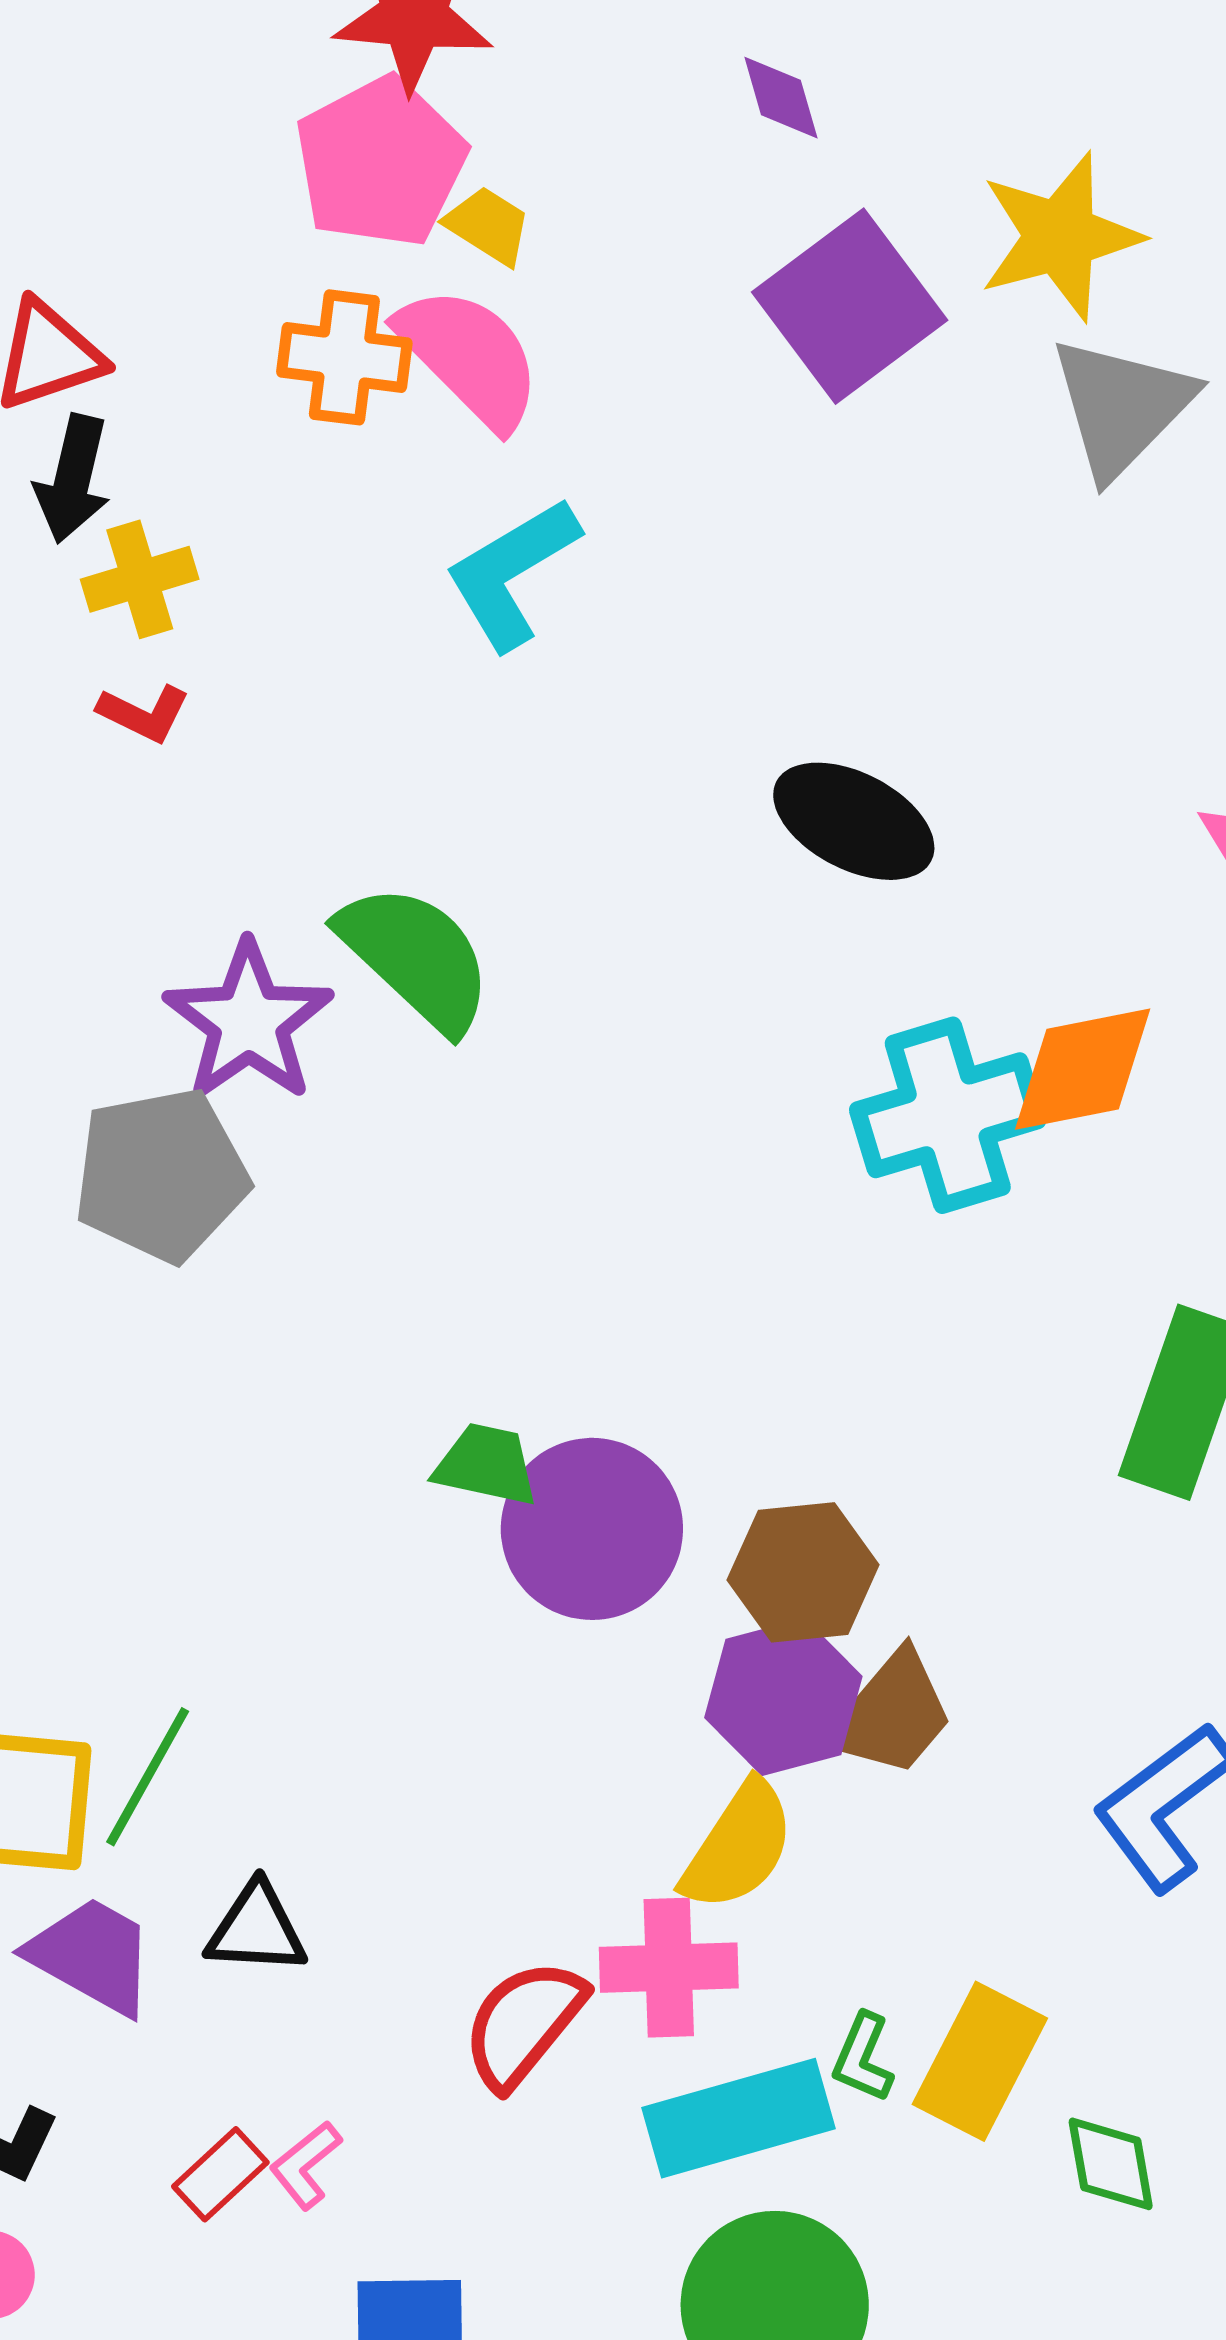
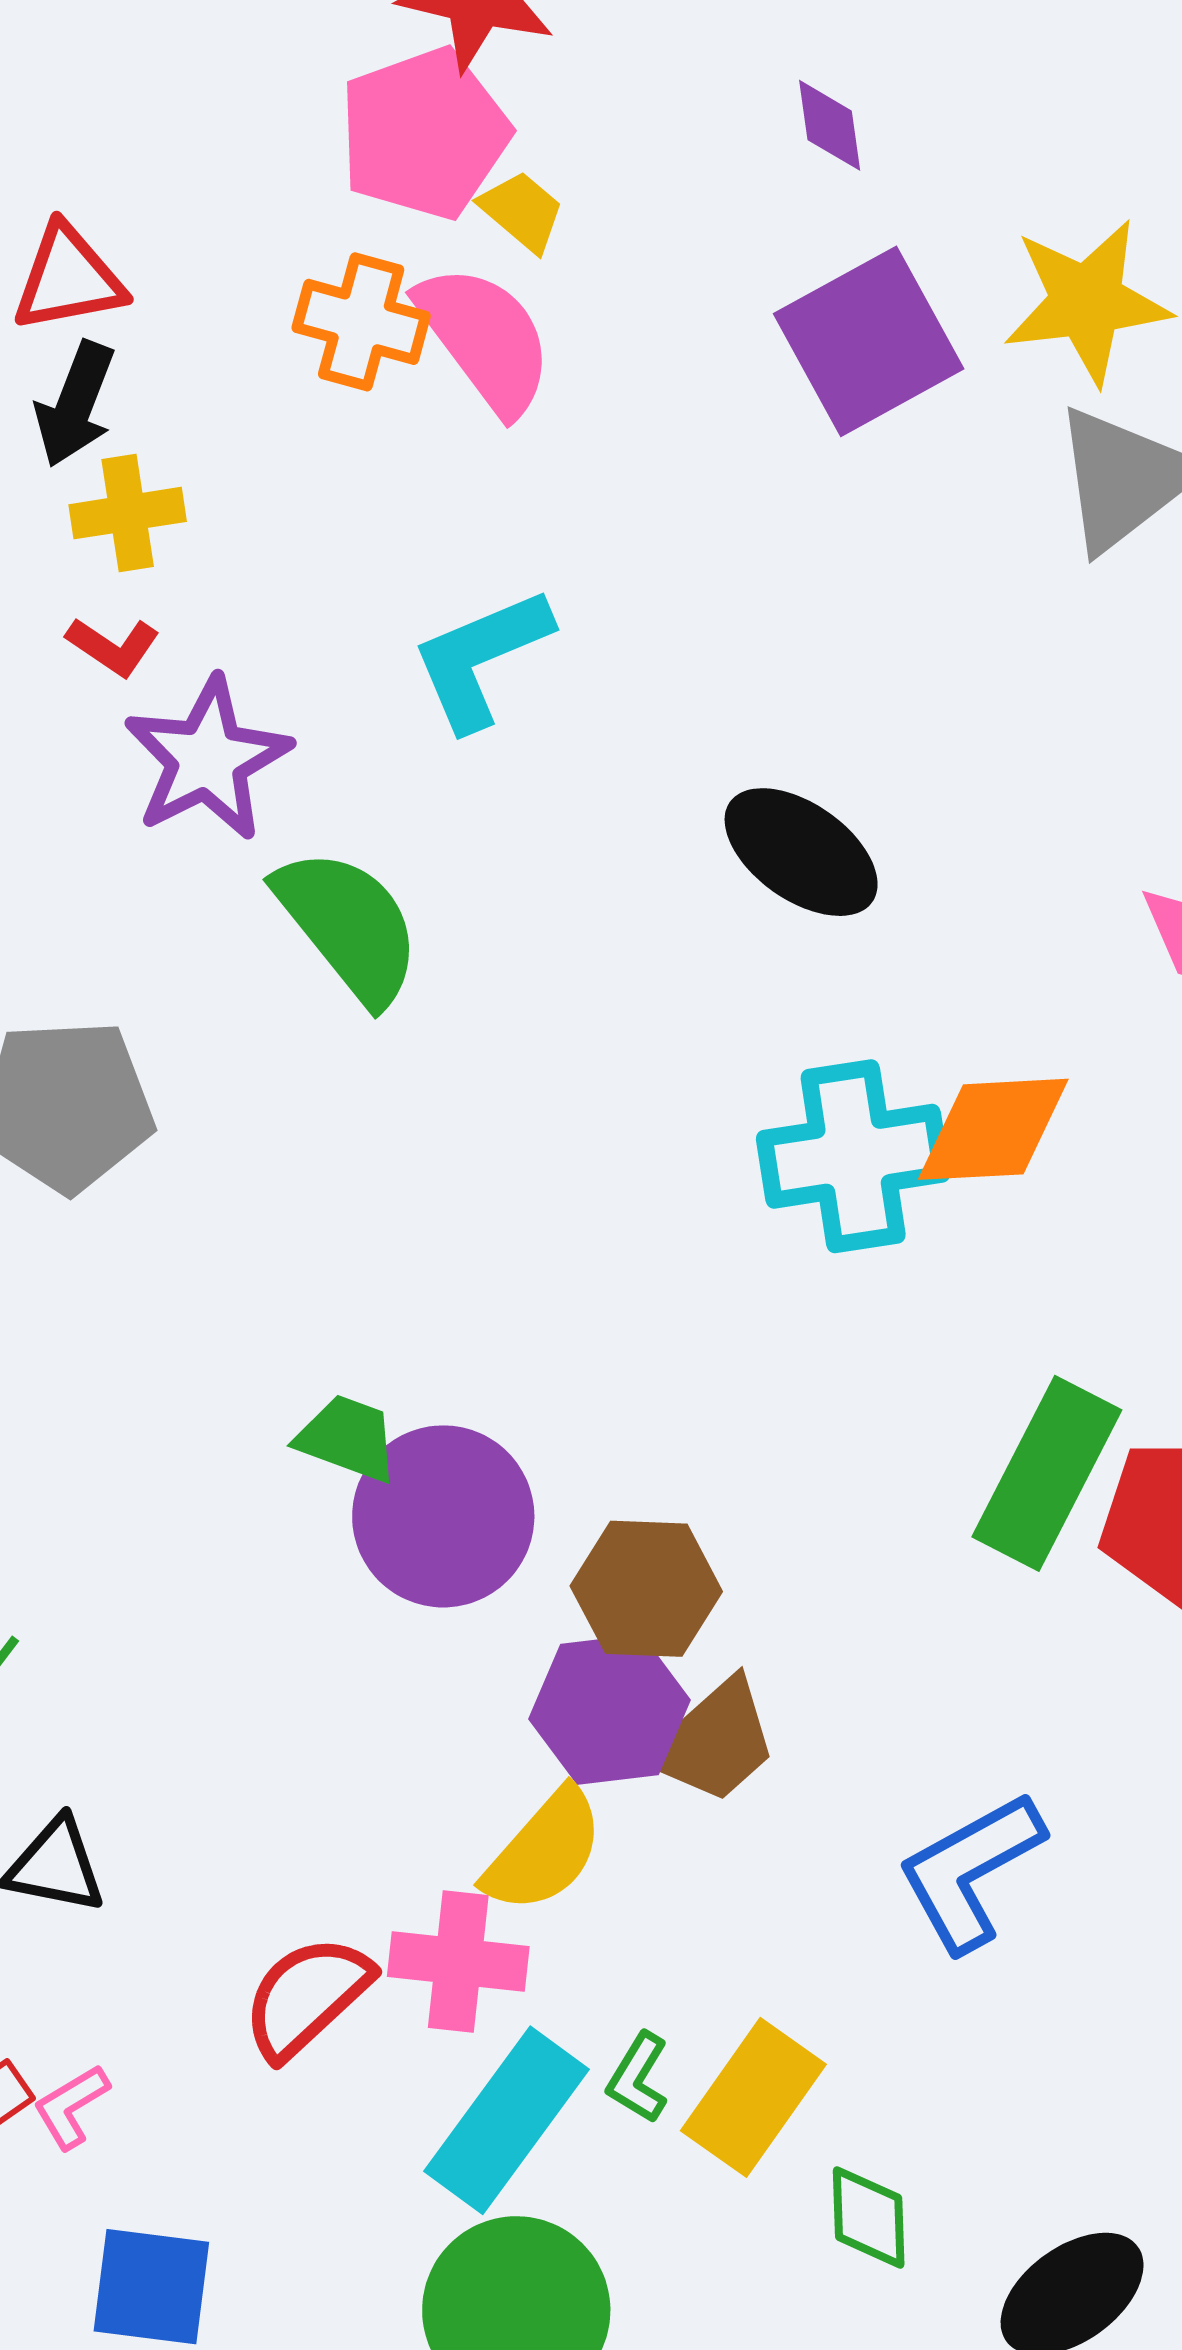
cyan L-shape: (512, 573) -> (481, 658), moved
purple star: (248, 1022) -> (207, 759), moved
cyan rectangle: (739, 2118) -> (507, 2120), turned -46

